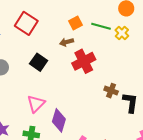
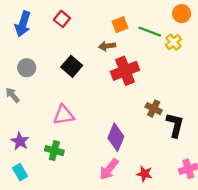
red square: (26, 23) -> (62, 19), size x0.6
pink triangle: (36, 104) -> (64, 115), turned 30
purple diamond: (59, 120) -> (116, 137), moved

